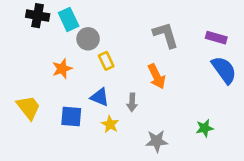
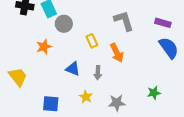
yellow rectangle: (106, 61) -> (92, 41), moved
blue square: (71, 117) -> (51, 104), moved
yellow star: (110, 124) -> (86, 97), moved

